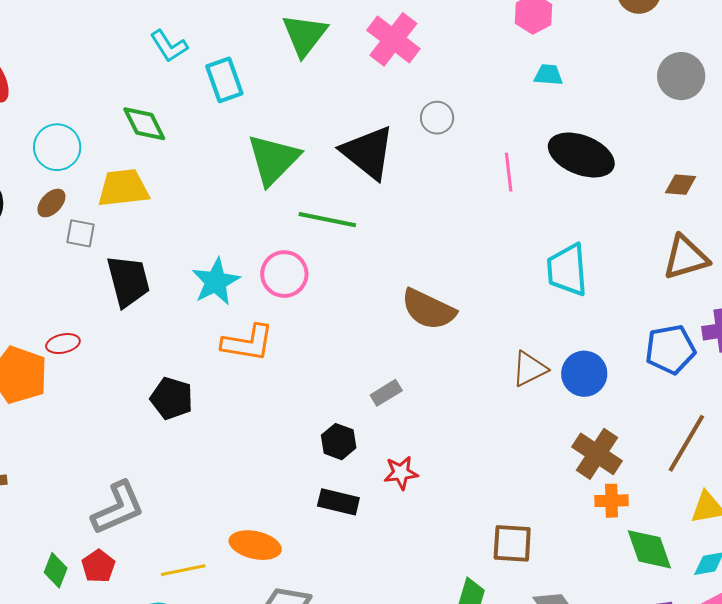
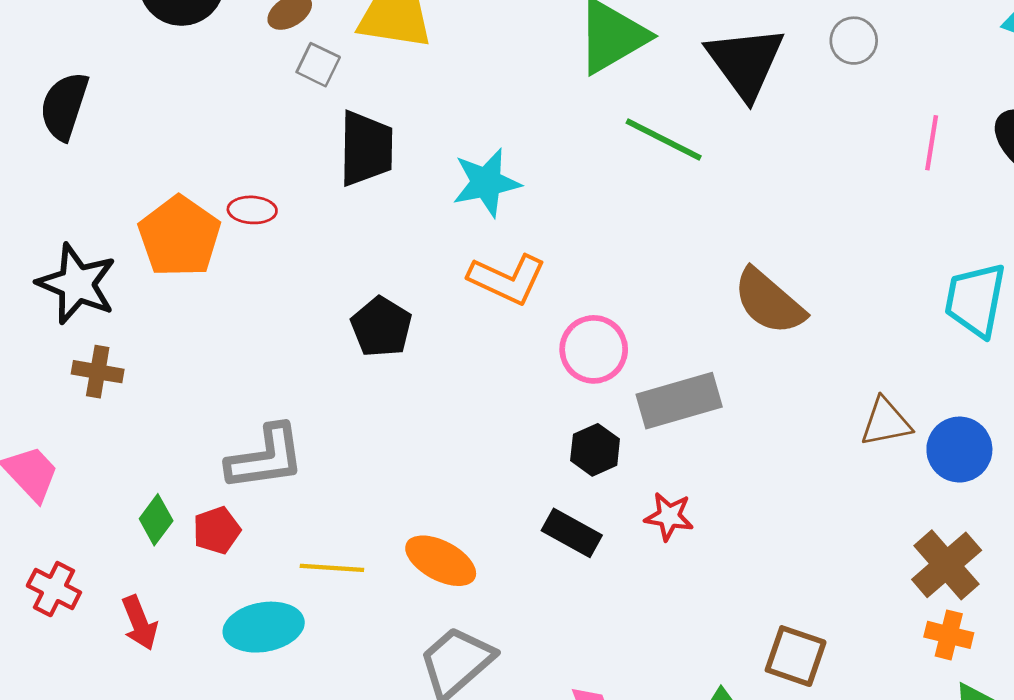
pink circle: (284, 274) -> (594, 349), moved
gray rectangle: (386, 393) -> (679, 401), size x1.8

